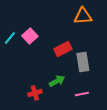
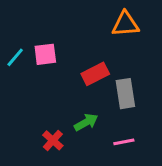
pink square: (30, 36) -> (45, 54), turned 35
red cross: (35, 93) -> (53, 140), turned -32

